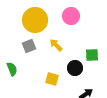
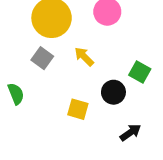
gray square: (29, 46) -> (42, 58), turned -32
green square: (92, 55) -> (140, 72), turned 32

